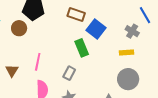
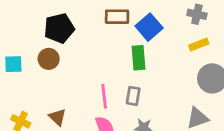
blue square: (96, 29) -> (149, 27), turned 30
green rectangle: (82, 48) -> (138, 58), turned 36
pink line: (38, 62) -> (104, 96), moved

